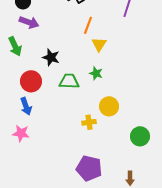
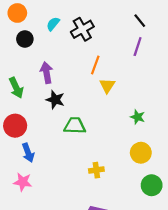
purple arrow: (29, 22) -> (47, 73), moved, turned -120
green star: (96, 73) -> (138, 117), moved
red circle: (31, 81) -> (15, 126), moved
yellow circle: (109, 106) -> (141, 153), moved

